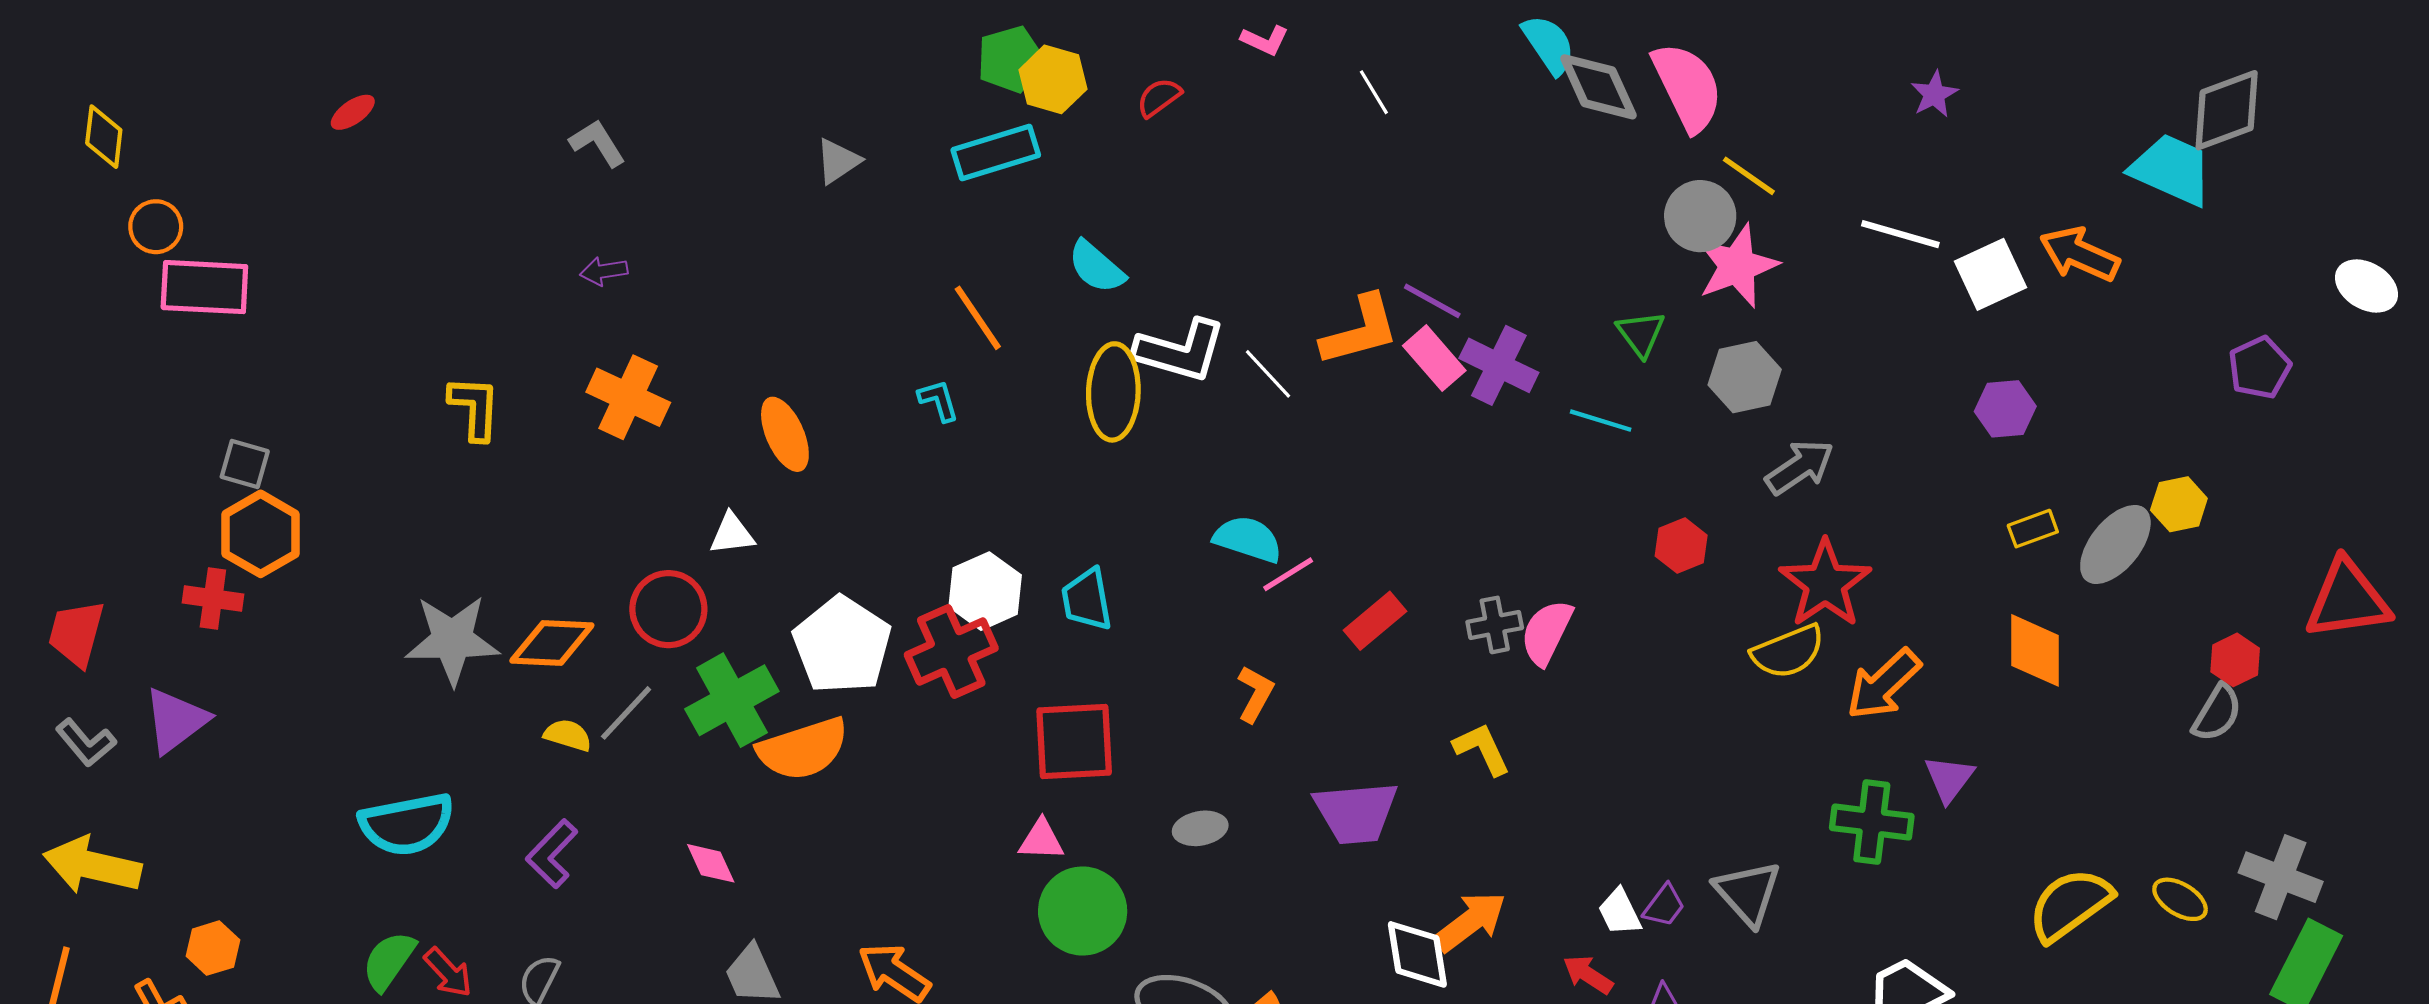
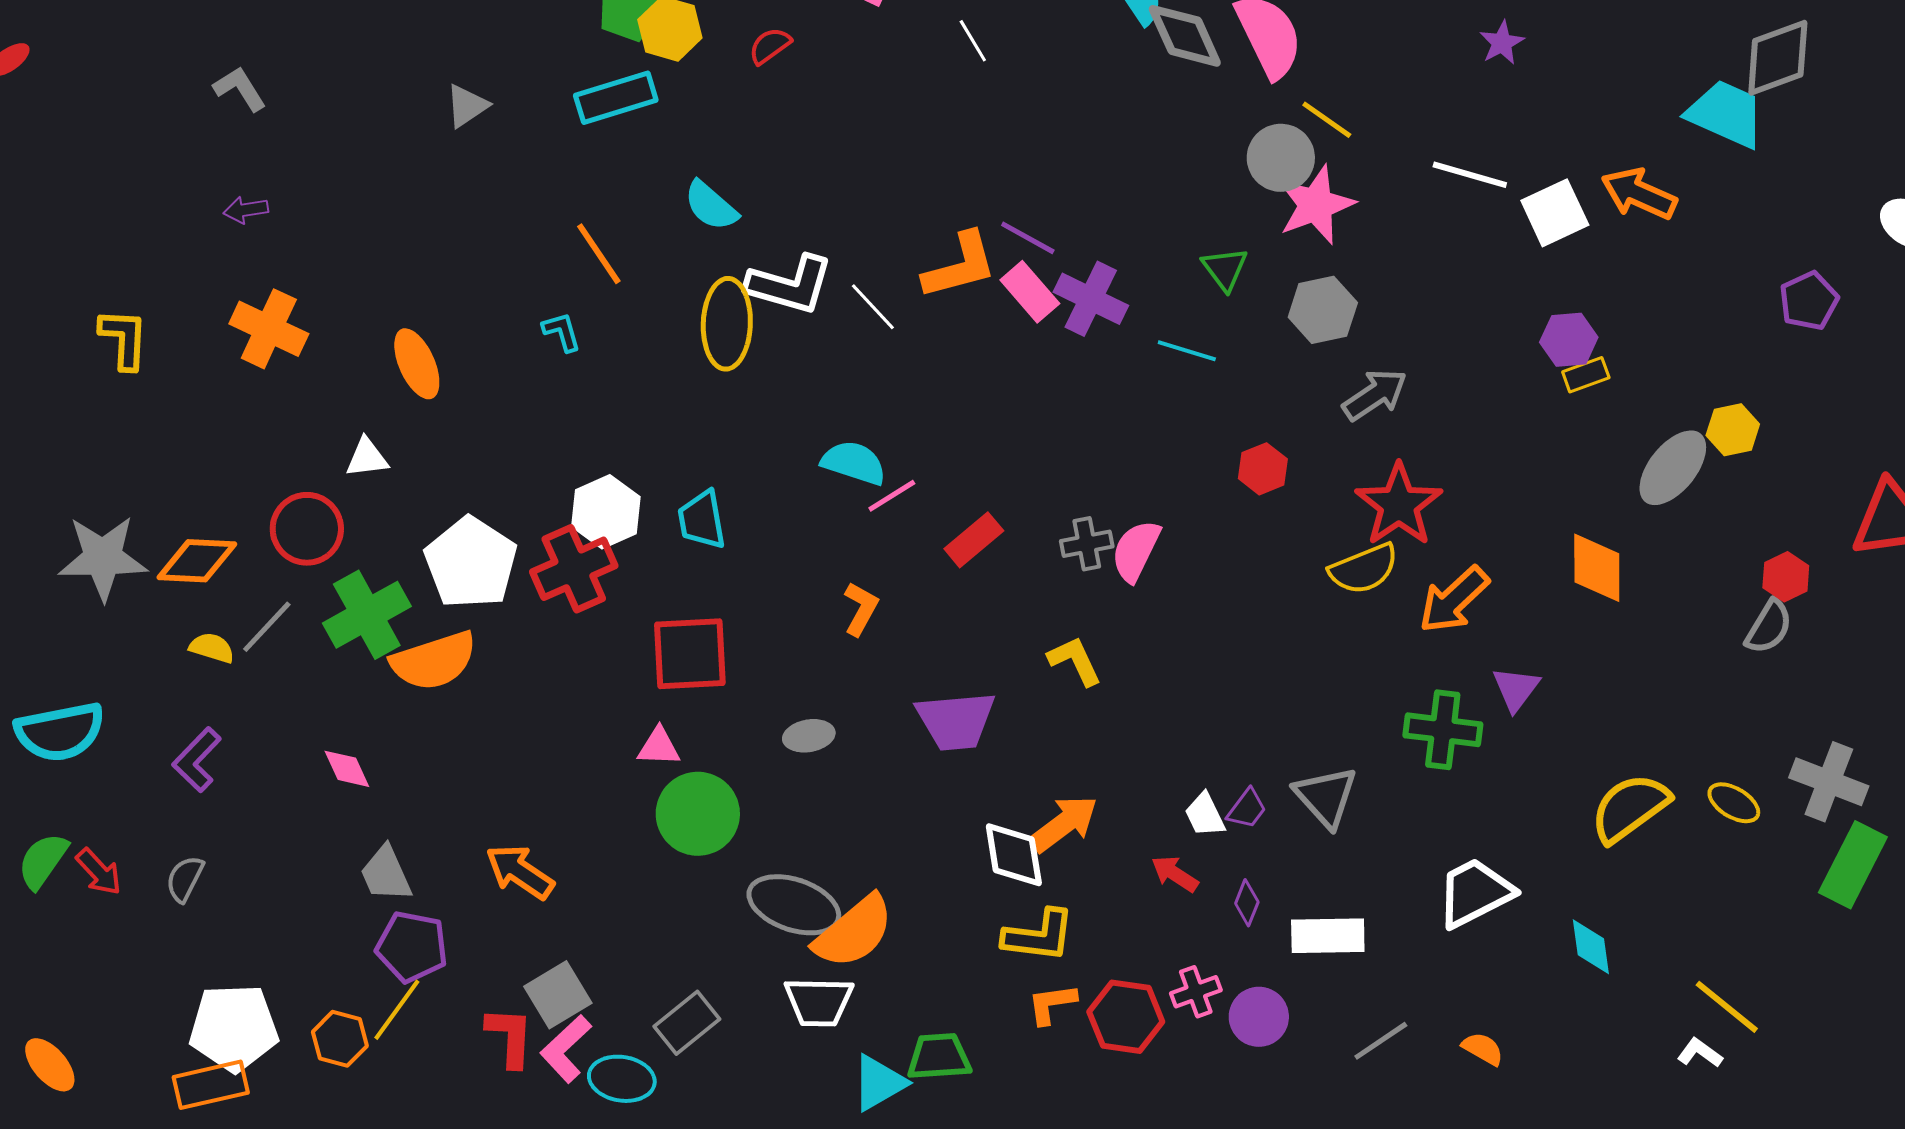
yellow rectangle: (2033, 529) -> (1586, 375), moved

